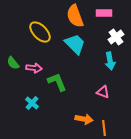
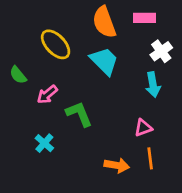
green semicircle: (13, 63) -> (18, 75), moved
pink arrow: (34, 68) -> (47, 94), turned 133
pink triangle: (103, 92) -> (143, 128), turned -40
orange line: (104, 128) -> (150, 158), moved

